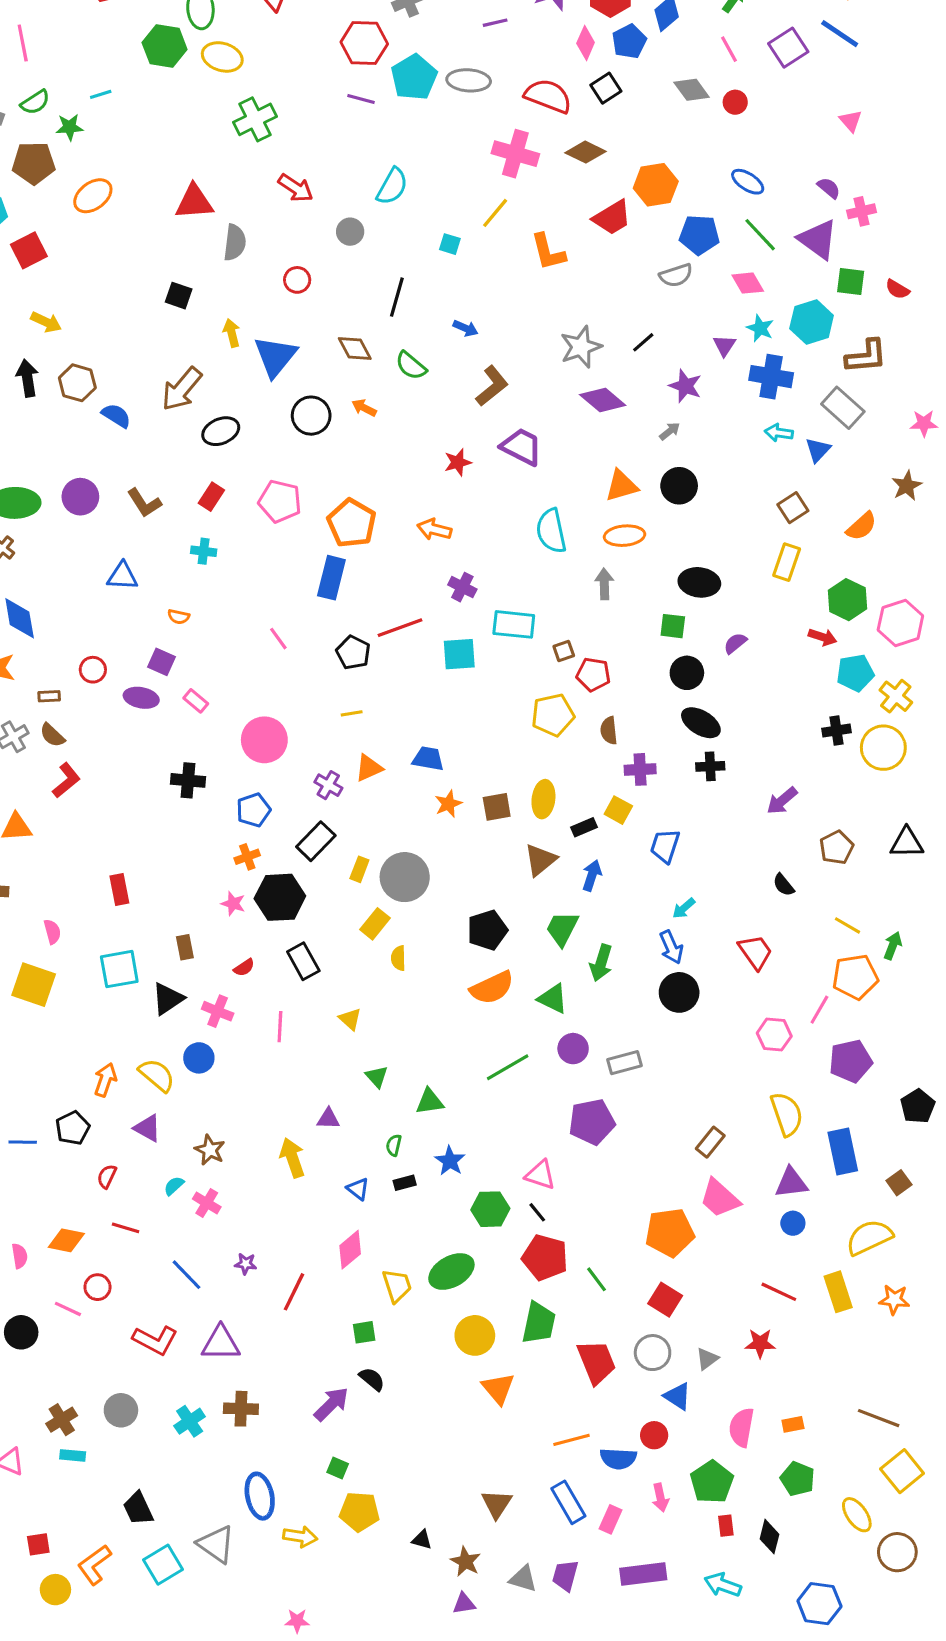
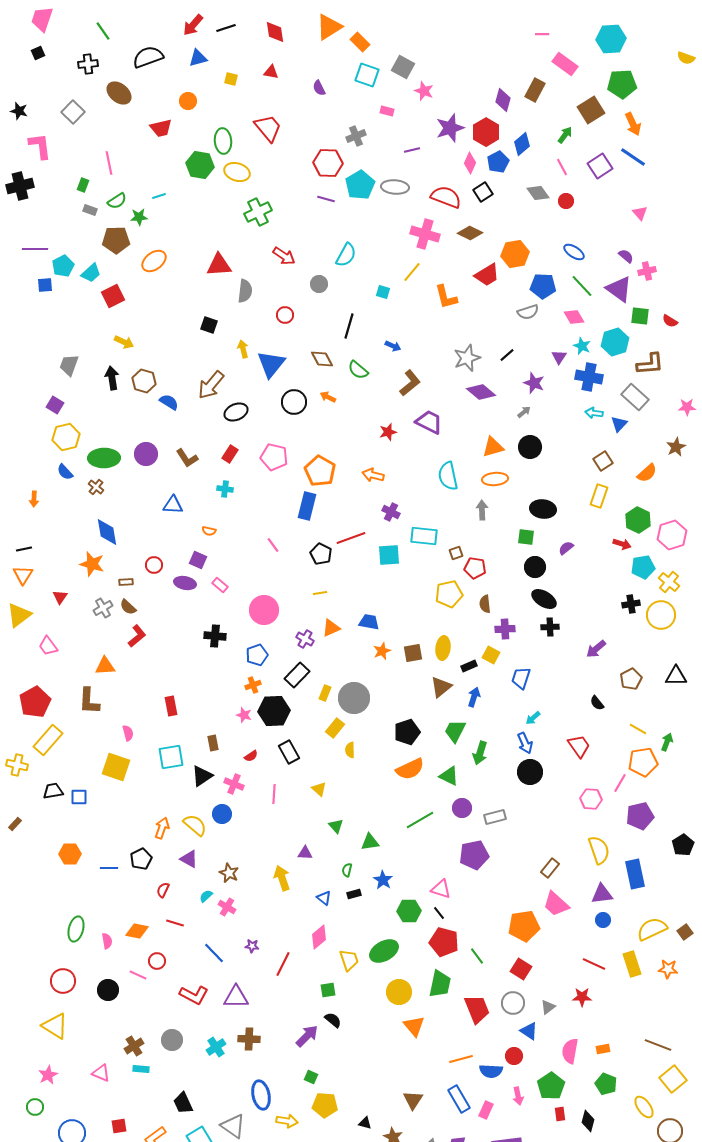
brown square: (899, 1183) -> (685, 932), moved

